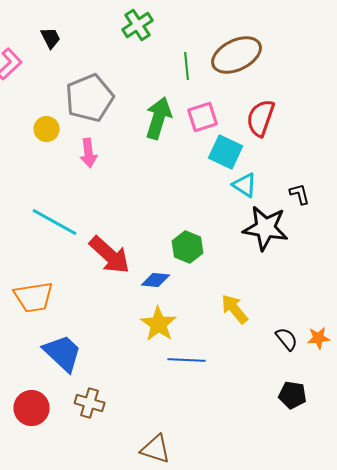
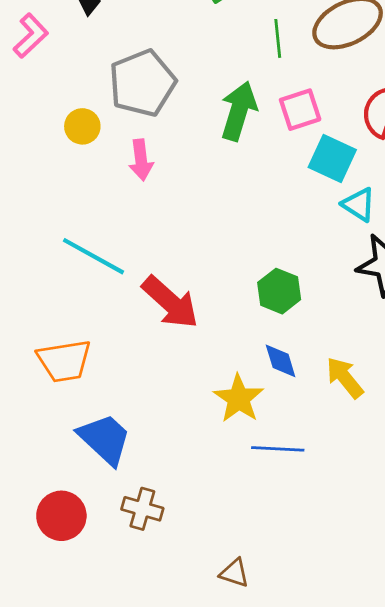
blue diamond: (156, 280) -> (281, 361), moved, turned 68
brown triangle: (156, 449) -> (234, 573), size x0.7

